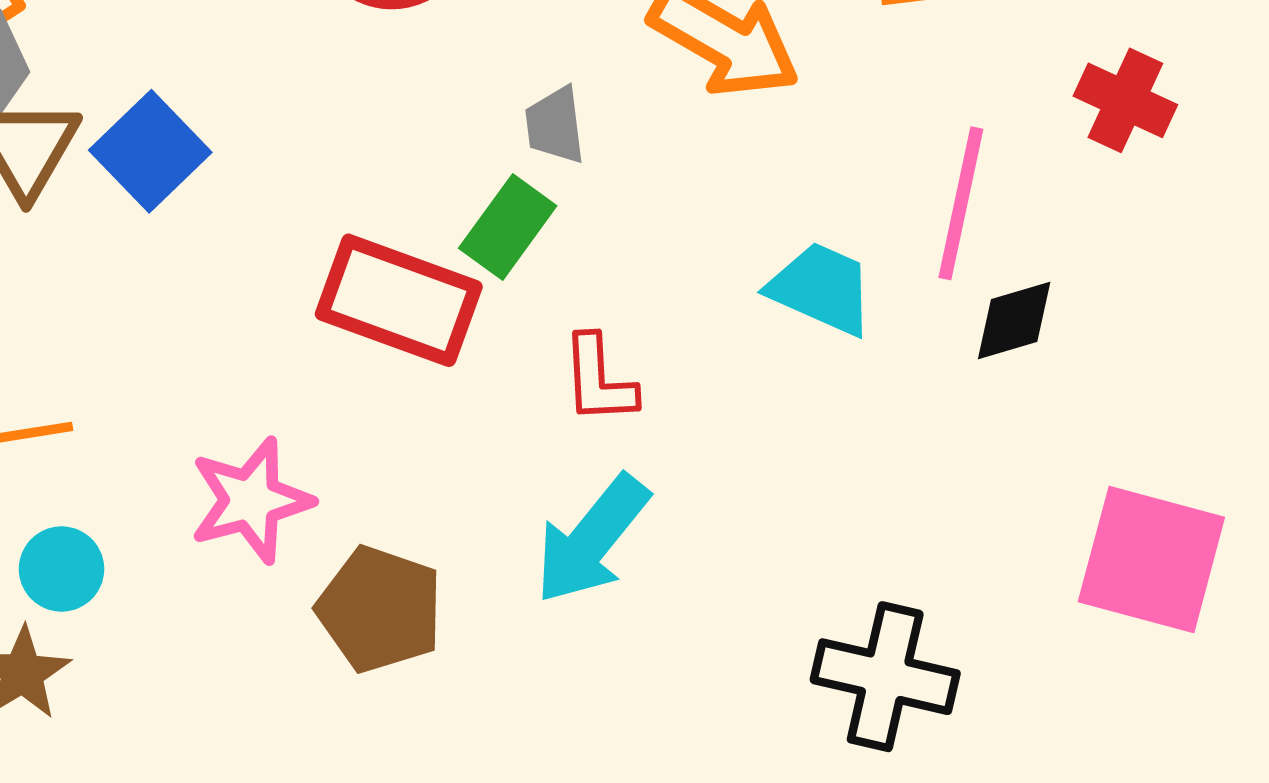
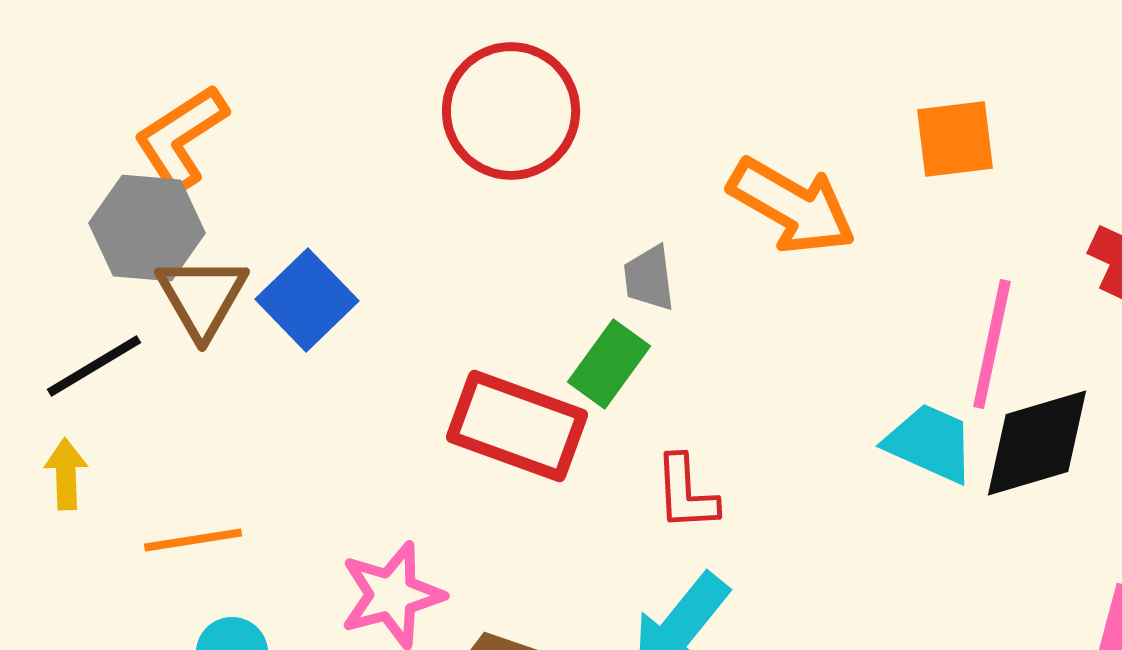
cyan trapezoid: (821, 289) -> (930, 443), moved
black diamond: (1014, 320) -> (1037, 443), size x1.6

